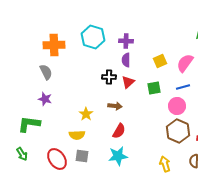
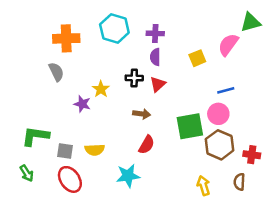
pink semicircle: (185, 63) -> (228, 45), moved
green square: (154, 88) -> (190, 126), moved, size x1.6
purple star: (45, 99) -> (82, 104), moved
yellow star: (86, 114) -> (101, 89), moved
gray square: (82, 156) -> (65, 151), moved
cyan star: (118, 156) -> (128, 176), moved

